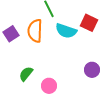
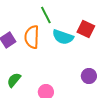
green semicircle: (26, 74) -> (14, 80), moved

